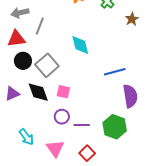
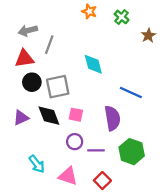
gray square: (47, 65) -> (58, 87), turned 30
blue line: (115, 72) -> (131, 92), turned 40
purple semicircle: (130, 96) -> (112, 118), moved
pink triangle: (55, 149) -> (68, 176), turned -36

